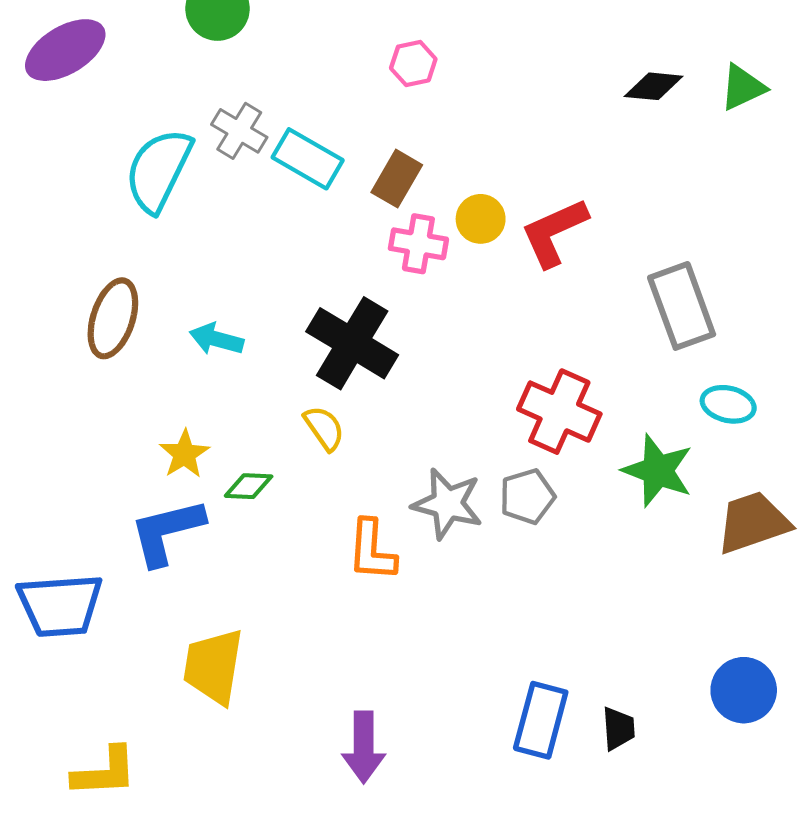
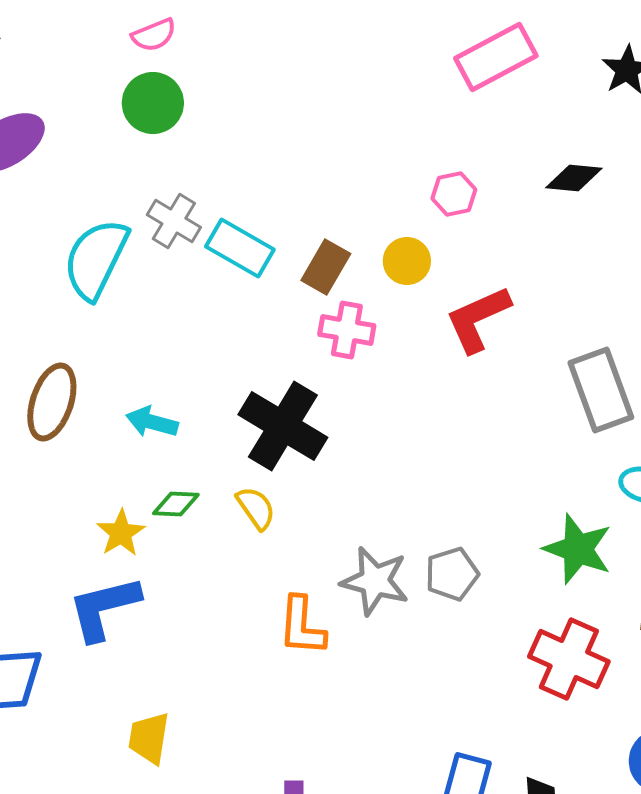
pink hexagon: (413, 64) -> (454, 194), moved
yellow circle: (481, 219) -> (407, 261), moved
red cross: (559, 412) -> (569, 659), moved
green diamond: (249, 486) -> (176, 504), moved
yellow trapezoid: (213, 666) -> (149, 738), size x0.7

